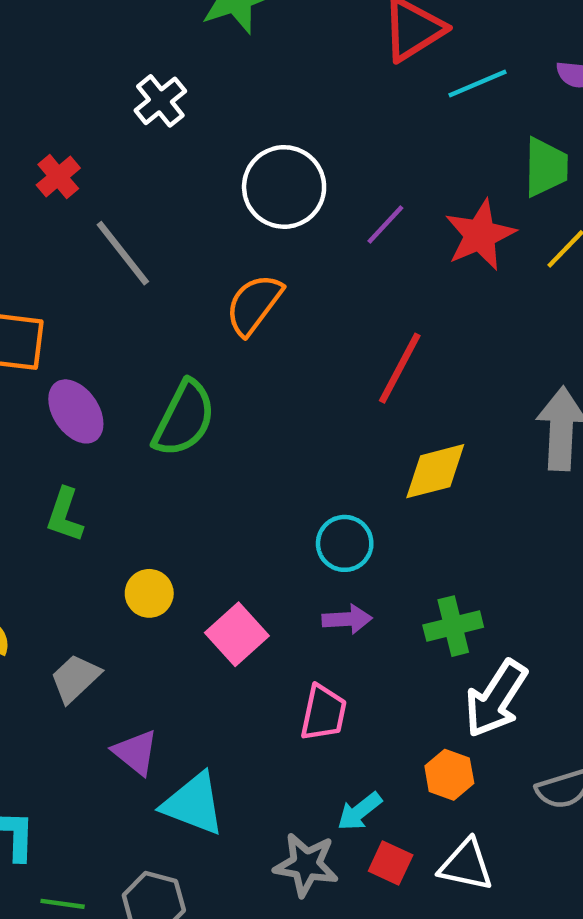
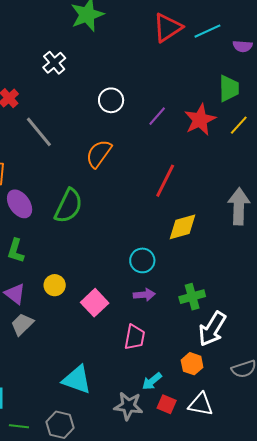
cyan line: (477, 84) -> (207, 31), moved
white circle: (284, 187) -> (111, 100), size x0.7
purple triangle: (136, 752) -> (15, 294), moved

